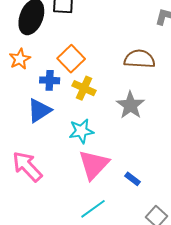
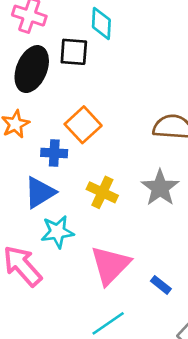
yellow cross: (84, 88) -> (102, 192), moved
cyan star: (81, 131) -> (57, 232), moved

